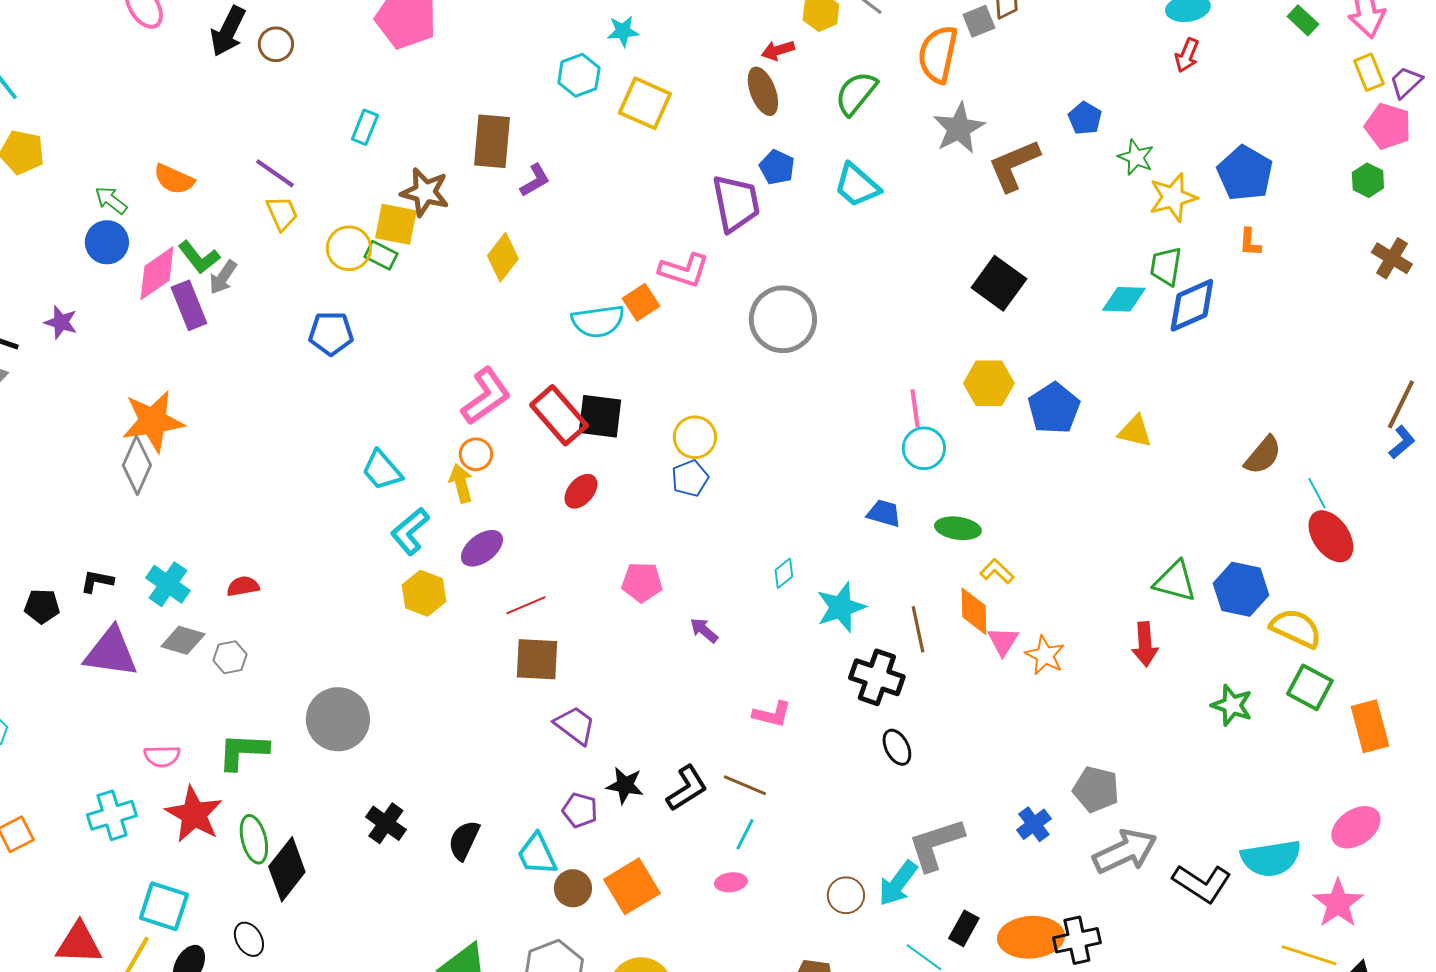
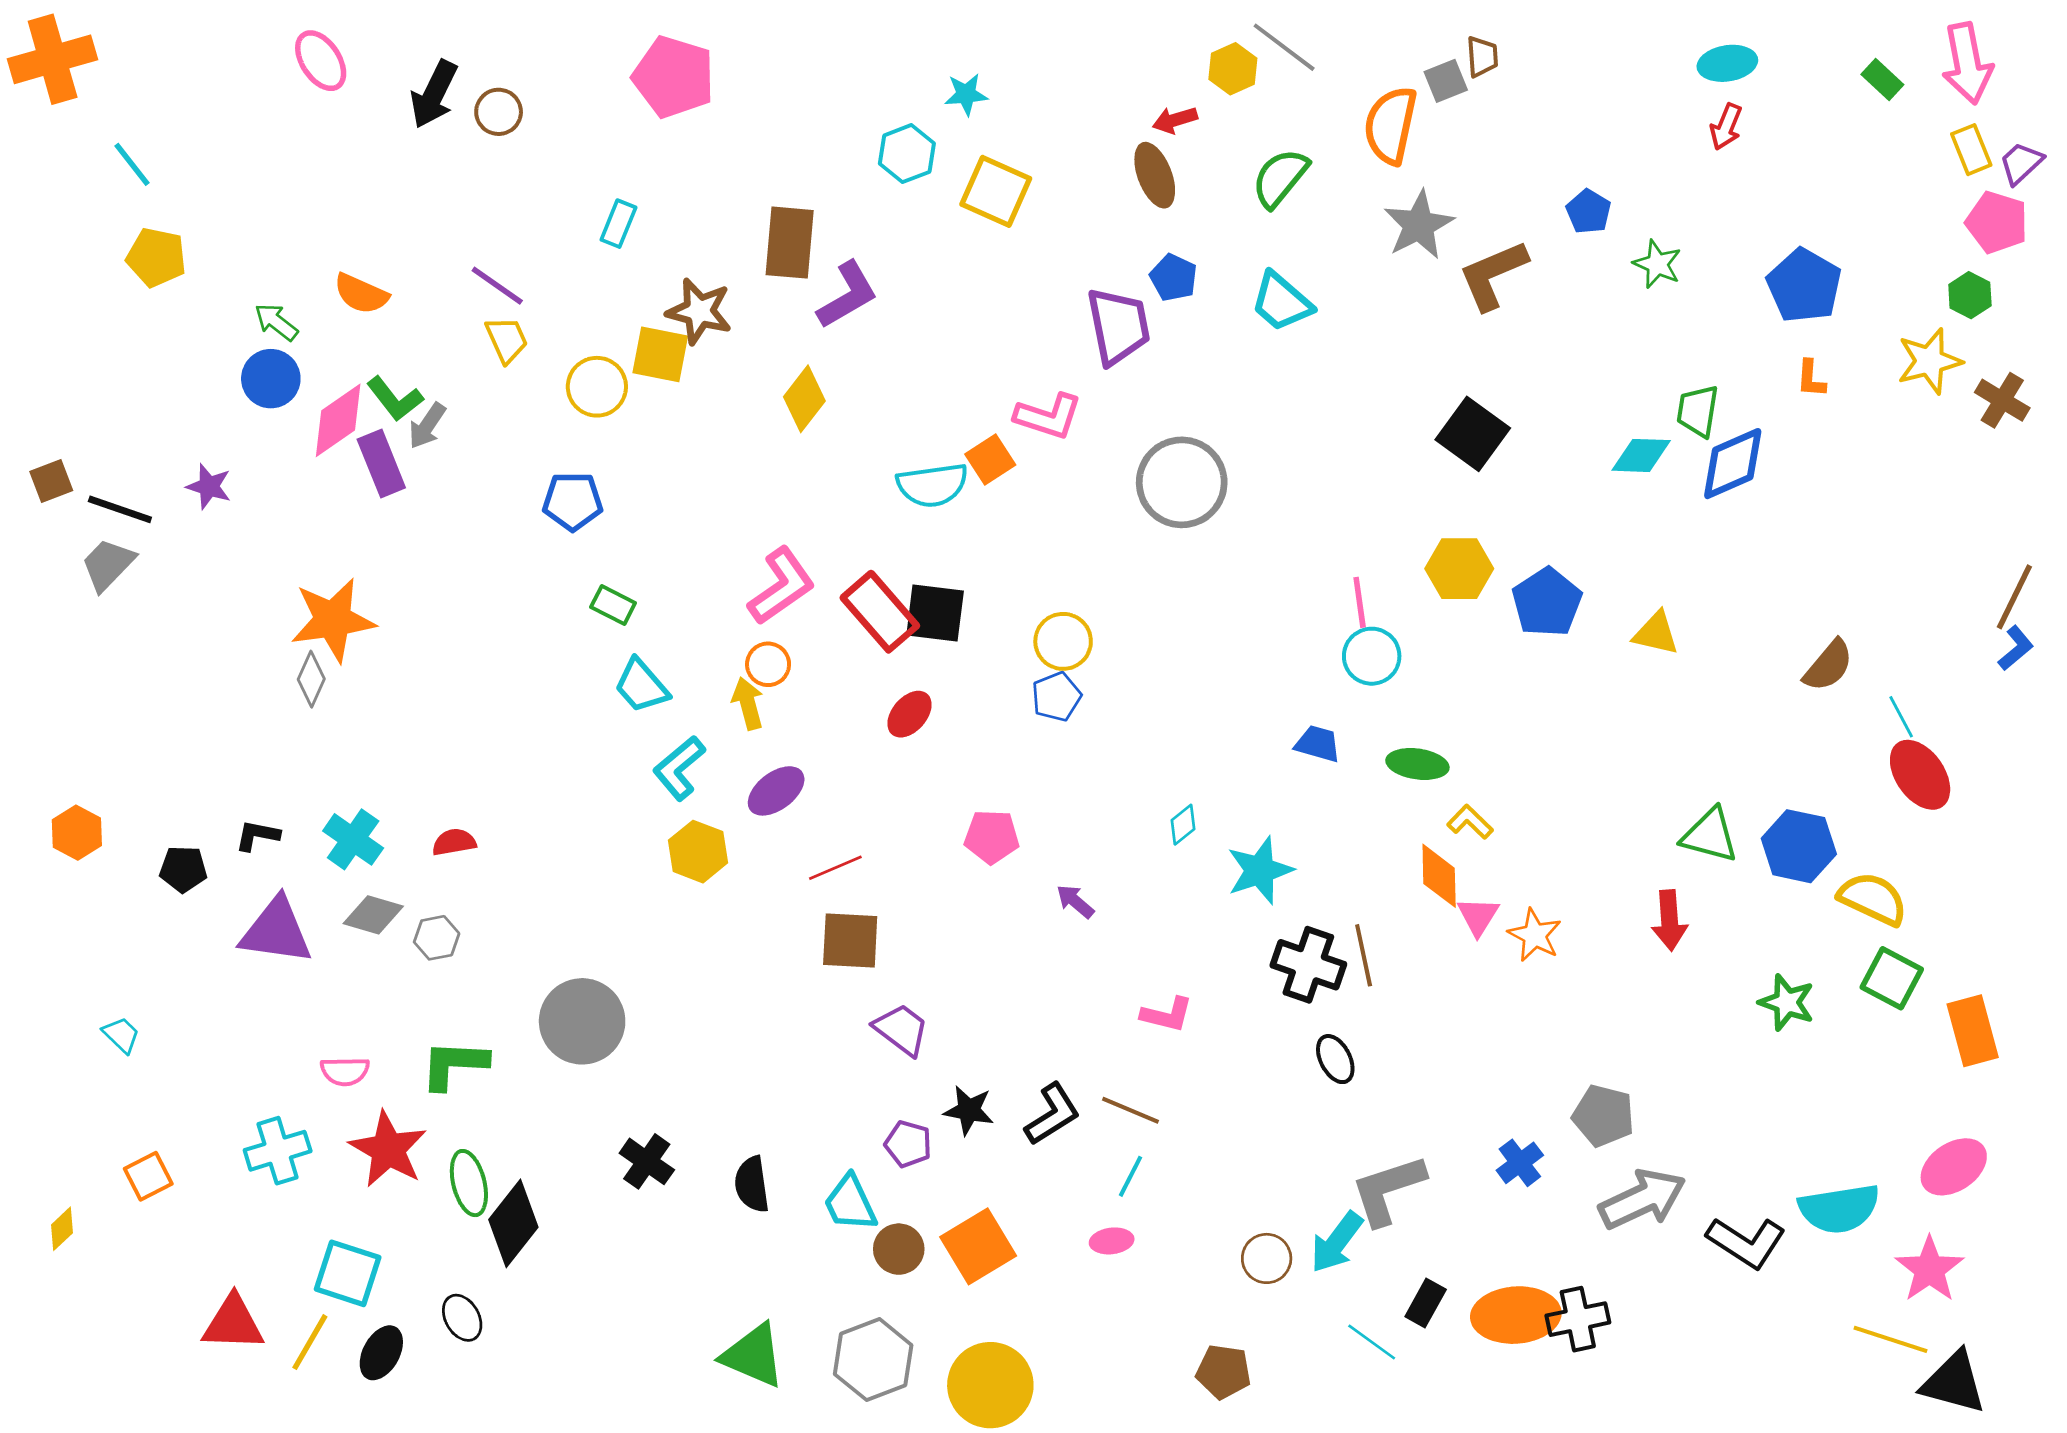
purple L-shape: (535, 180) -> (848, 295), size x1.5
yellow star: (1173, 197) -> (1929, 361), moved
green rectangle: (381, 255) -> (613, 605), moved
gray diamond: (137, 465) -> (311, 679), size x0.7
brown line: (918, 629) -> (1364, 955), moved
black semicircle: (464, 840) -> (752, 1184), turned -33

